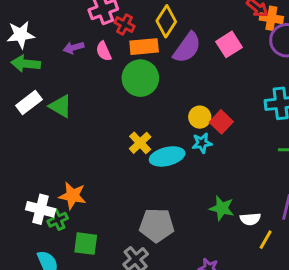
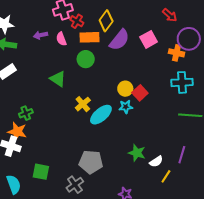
orange cross: (271, 18) -> (177, 53), moved
green circle: (140, 78) -> (86, 59), size x0.7
green triangle: (61, 106) -> (58, 79), moved
cyan ellipse: (167, 156) -> (101, 115), turned -30
orange star: (73, 196) -> (17, 132), moved
white semicircle: (250, 219) -> (156, 162), turned -32
green cross: (58, 220) -> (26, 113), moved

